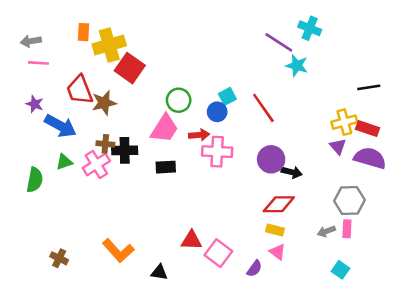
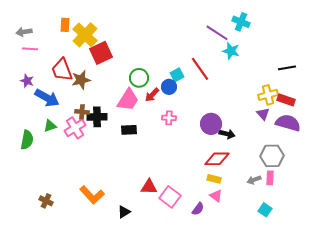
yellow cross: (109, 45) -> (85, 35), turned -30
red square: (130, 68) -> (101, 53), turned 30
red line: (263, 108) -> (200, 69), moved
red arrow: (199, 135) -> (152, 95), moved, turned 140
pink cross: (217, 152) -> (169, 118), size x0.6
black triangle: (159, 272) -> (124, 212), turned -40

